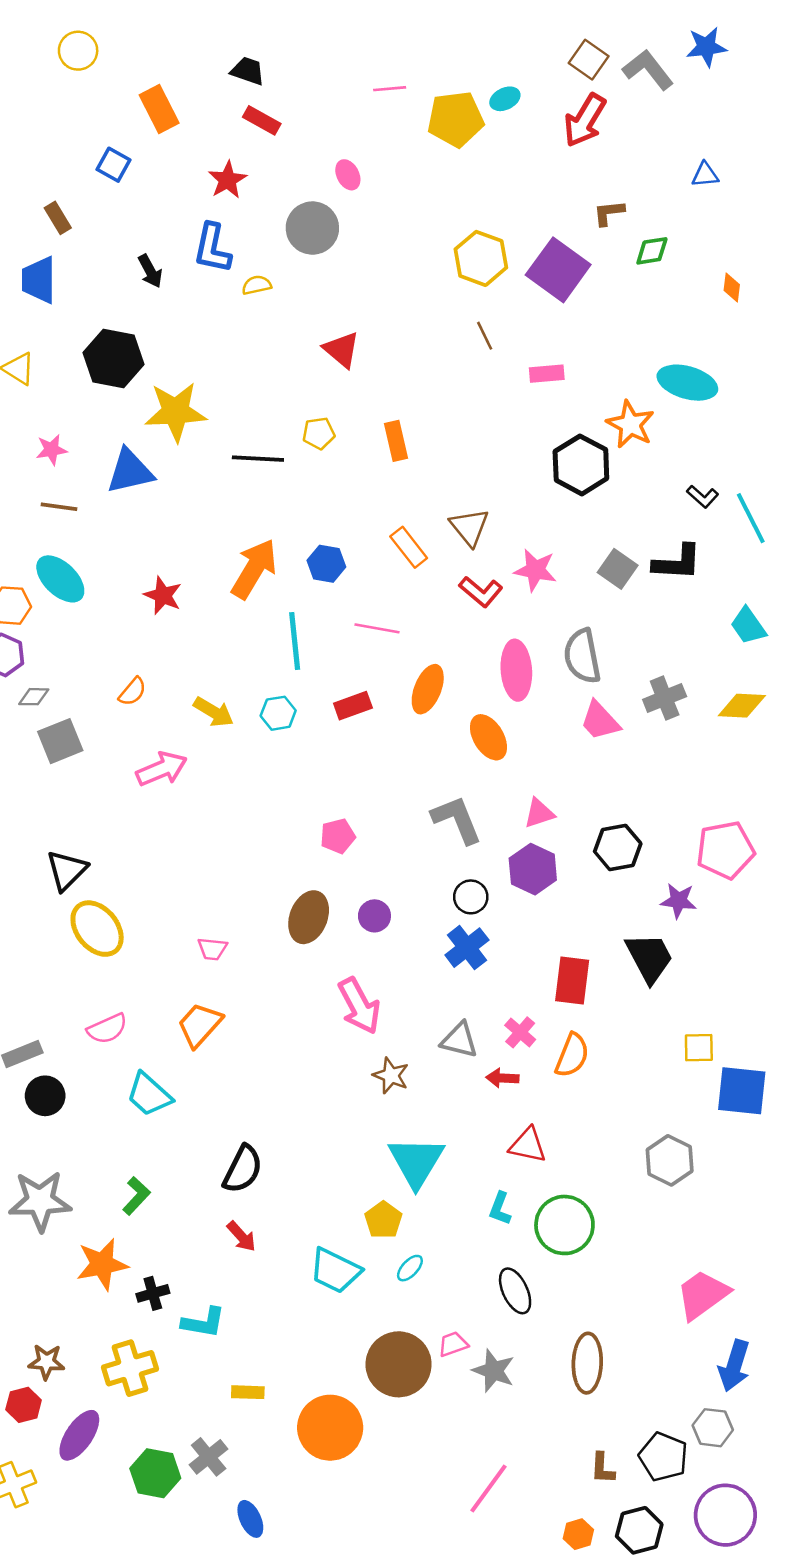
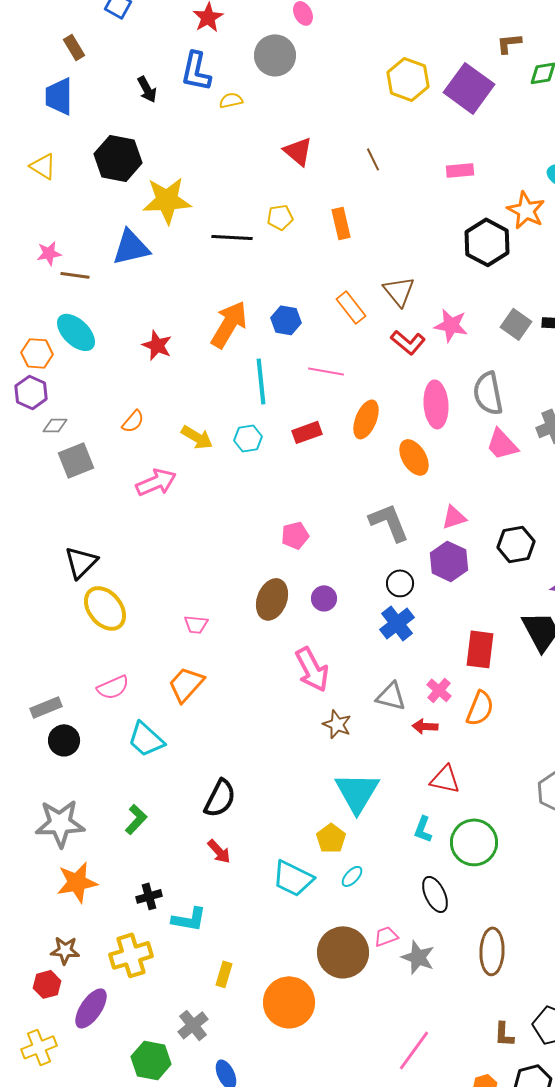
brown line: (485, 336) -> (373, 159), moved
pink star: (51, 450) -> (49, 253), moved
orange star: (102, 1264) -> (77, 882), moved
yellow rectangle: (248, 1392) -> (224, 974), turned -75
green hexagon: (155, 1473) -> (151, 1060), moved

